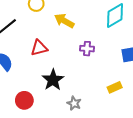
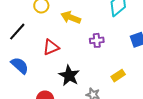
yellow rectangle: (115, 87) -> (118, 76), moved

